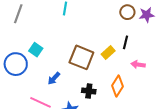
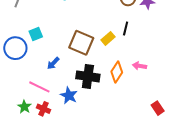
cyan square: (36, 50) -> (36, 34), turned 32
pink arrow: (138, 65) -> (139, 66), moved
black cross: (89, 91) -> (88, 76), size x1.6

